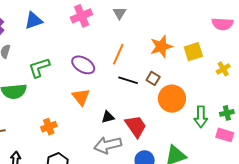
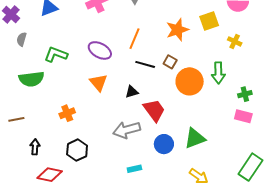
yellow square: (193, 52) -> (209, 21), moved
green L-shape: (39, 68) -> (56, 54), turned 40
yellow cross: (223, 69) -> (235, 41), moved, turned -32
black triangle: (108, 117) -> (132, 92), moved
green arrow: (201, 117) -> (218, 73), moved

